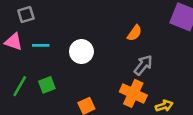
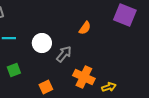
gray arrow: (143, 65) -> (64, 54), moved

